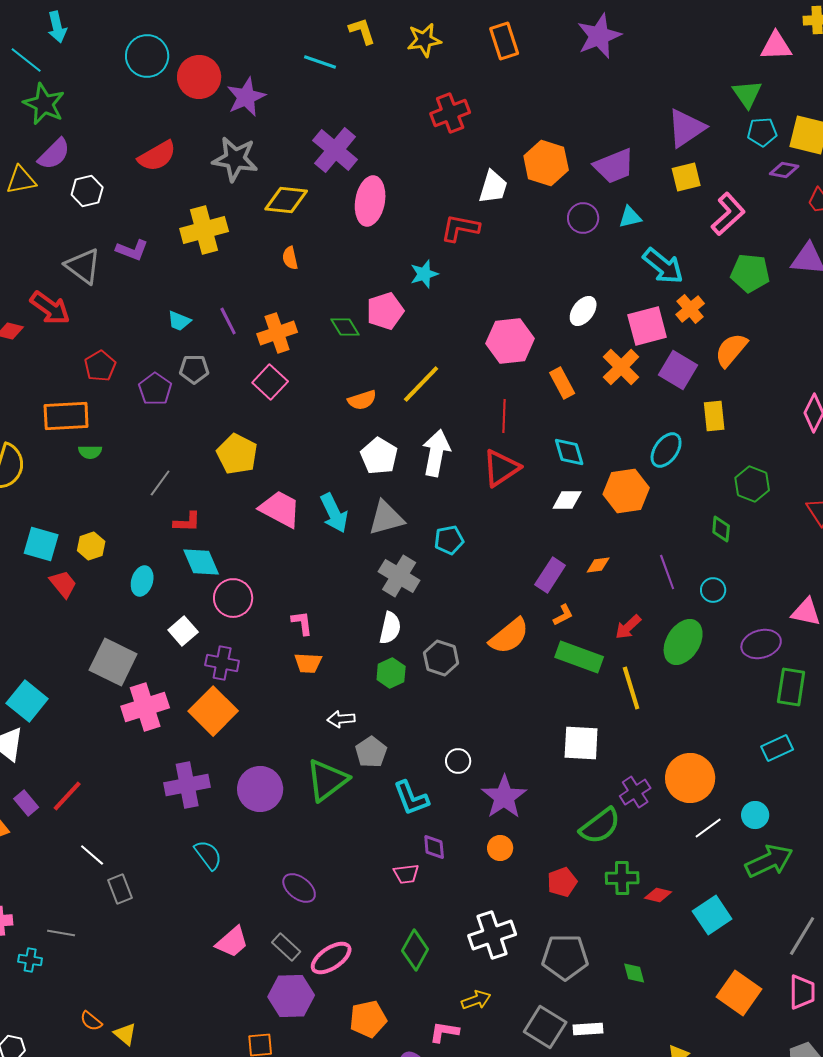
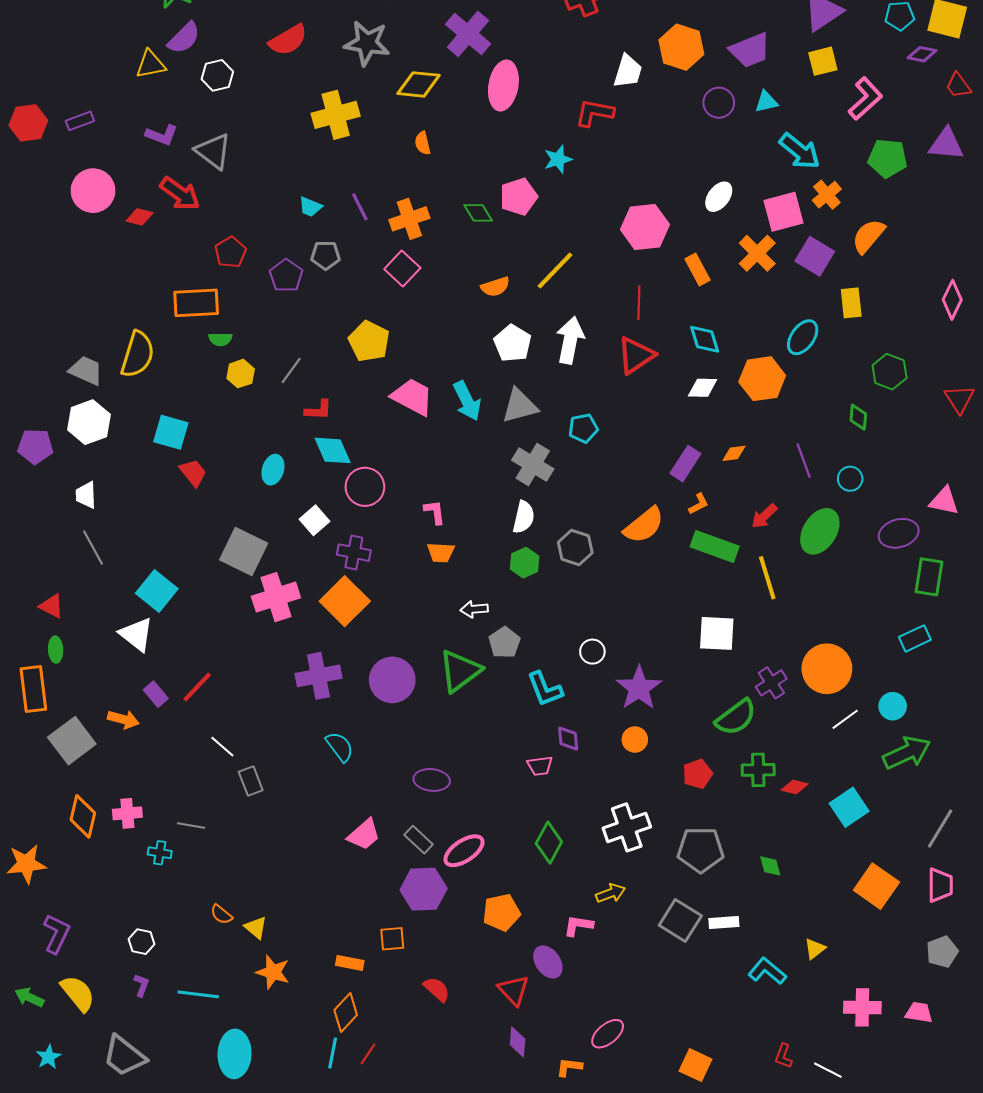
purple L-shape: (132, 250) -> (162, 135), moved
yellow hexagon: (91, 546) -> (241, 374), moved
purple ellipse: (299, 888) -> (432, 780), turned -32

